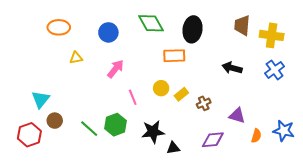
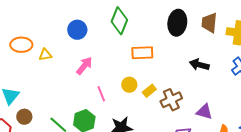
green diamond: (151, 23) -> (119, 21), turned 52
orange ellipse: (59, 27) -> (21, 45), moved
black ellipse: (193, 29) -> (177, 23), moved
brown cross: (204, 103) -> (171, 100), size x1.5

